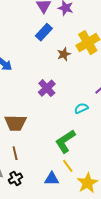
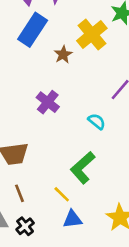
blue rectangle: (44, 32) -> (33, 30), size x1.4
cyan semicircle: (81, 108) -> (97, 121), turned 72
yellow line: (68, 166) -> (62, 194), moved

